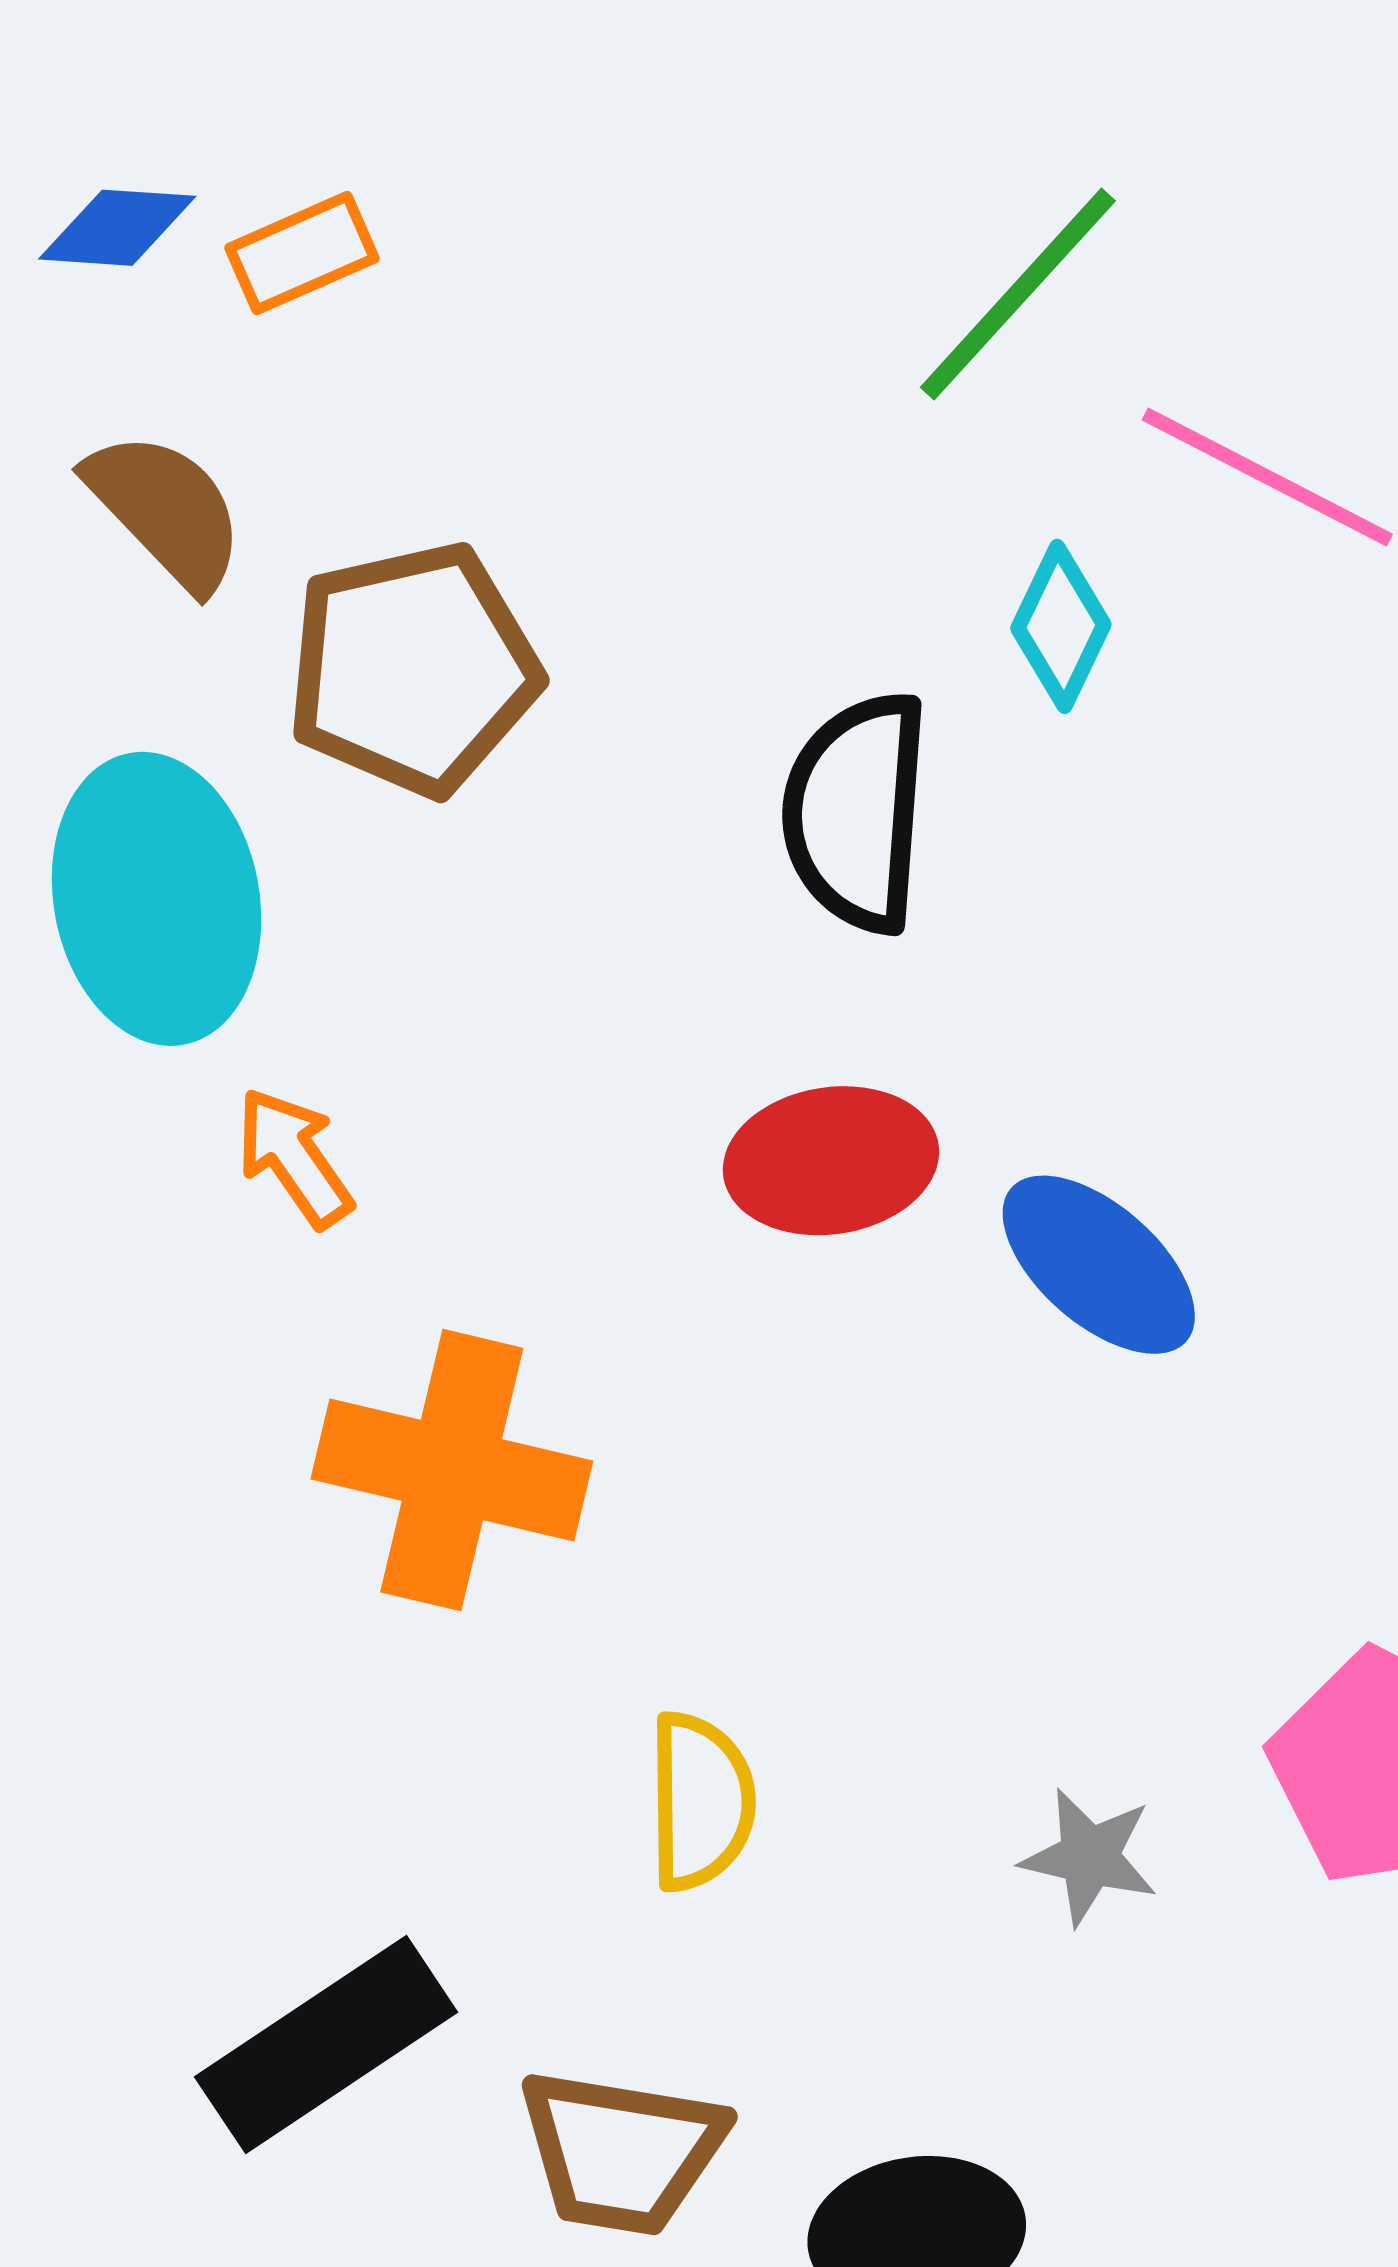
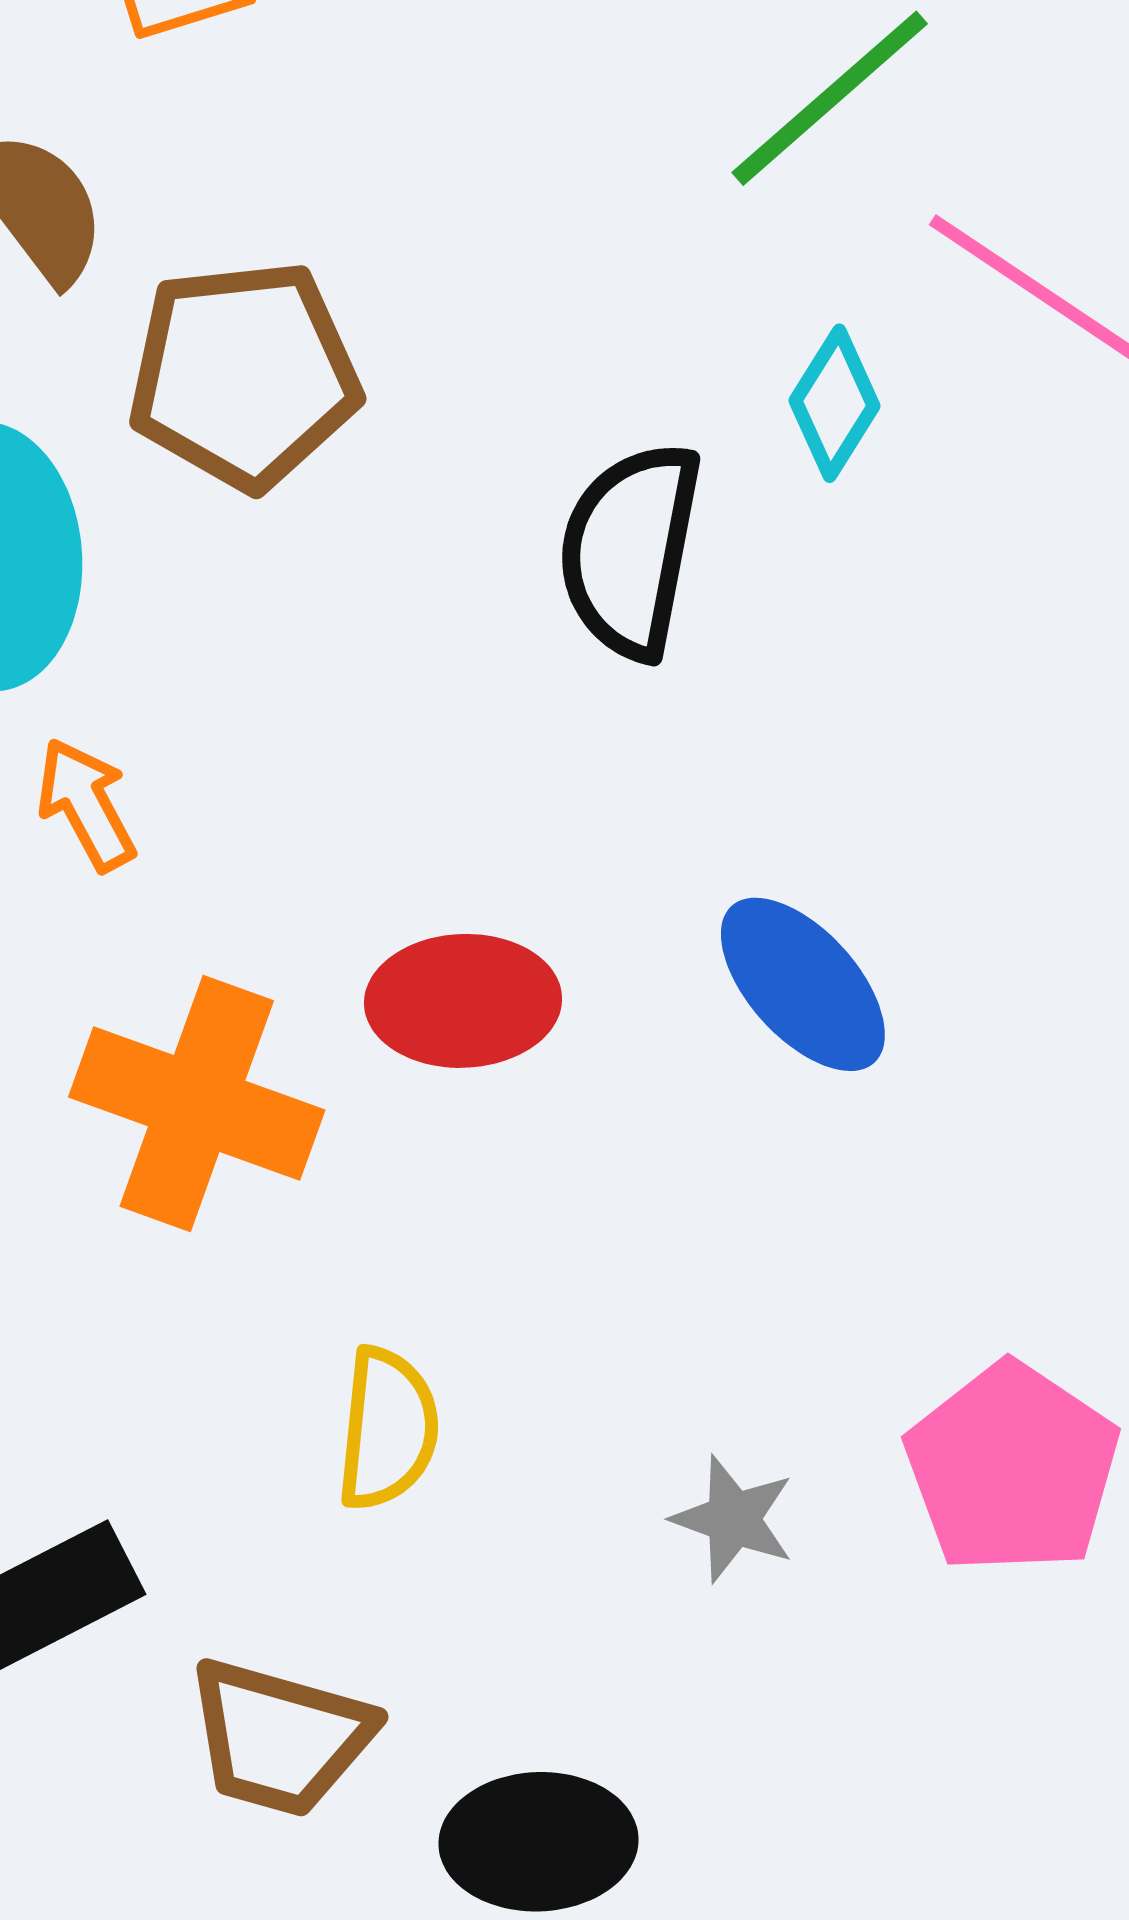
red ellipse: (831, 1161) -> (463, 1001), moved

